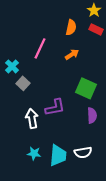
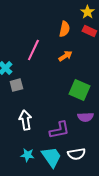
gray square: (23, 83) -> (16, 85), turned 32
purple L-shape: (55, 107) -> (59, 130), moved
purple semicircle: (92, 115) -> (85, 117), turned 91
cyan trapezoid: (58, 155) -> (51, 157), turned -40

